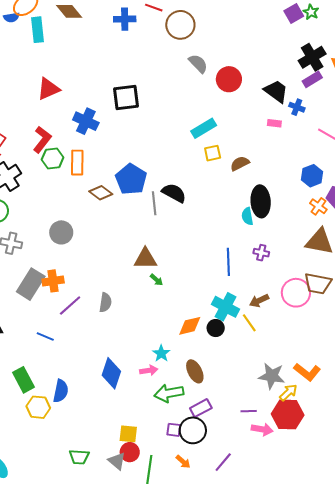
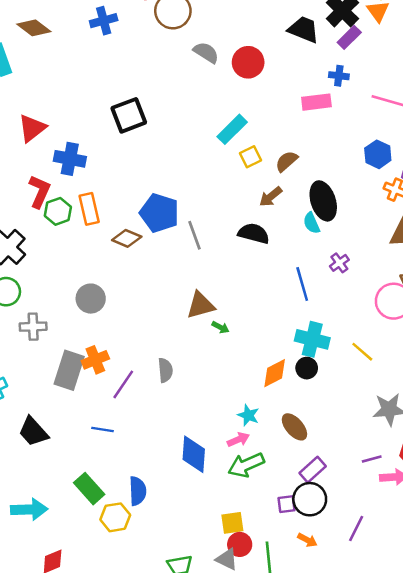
black trapezoid: (276, 91) -> (304, 29), moved
blue cross: (86, 121) -> (70, 159), moved
pink rectangle: (274, 123) -> (316, 102), size x1.6
black semicircle: (174, 193) -> (254, 233), moved
purple cross: (261, 253) -> (339, 263), turned -35
brown arrow: (259, 301) -> (271, 197), moved
yellow line: (249, 323) -> (362, 352), moved
green arrow: (169, 393) -> (246, 465), moved

